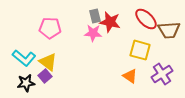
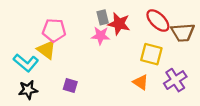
yellow triangle: (48, 62) -> (46, 50), moved
purple square: (45, 76) -> (70, 85), moved, turned -32

